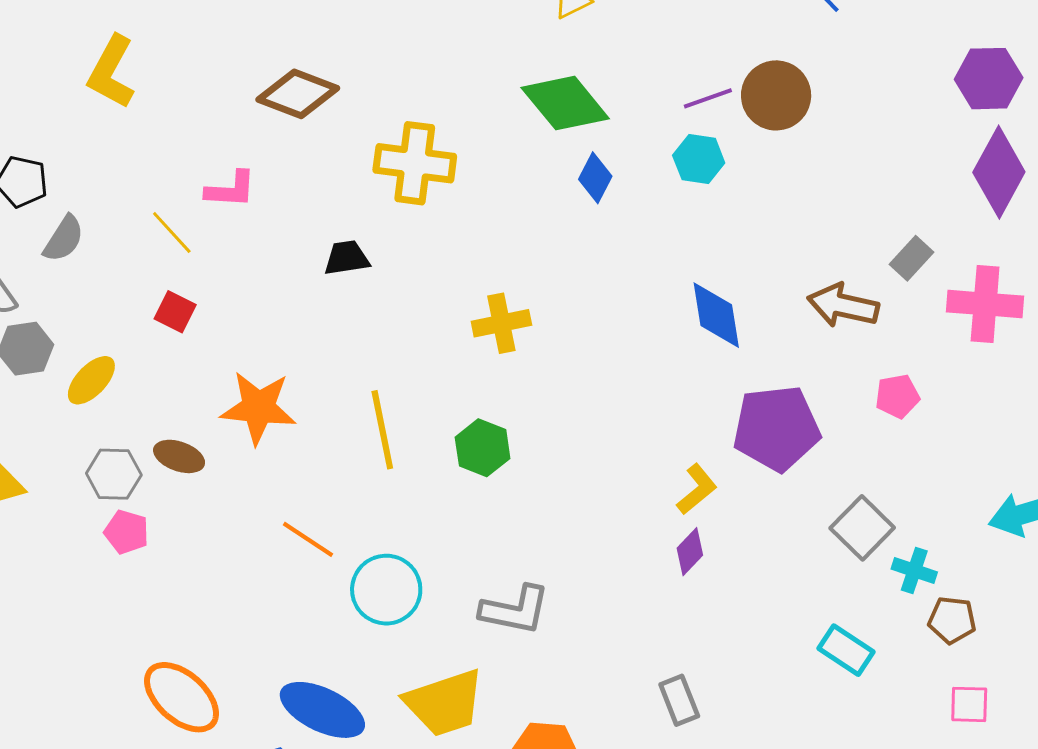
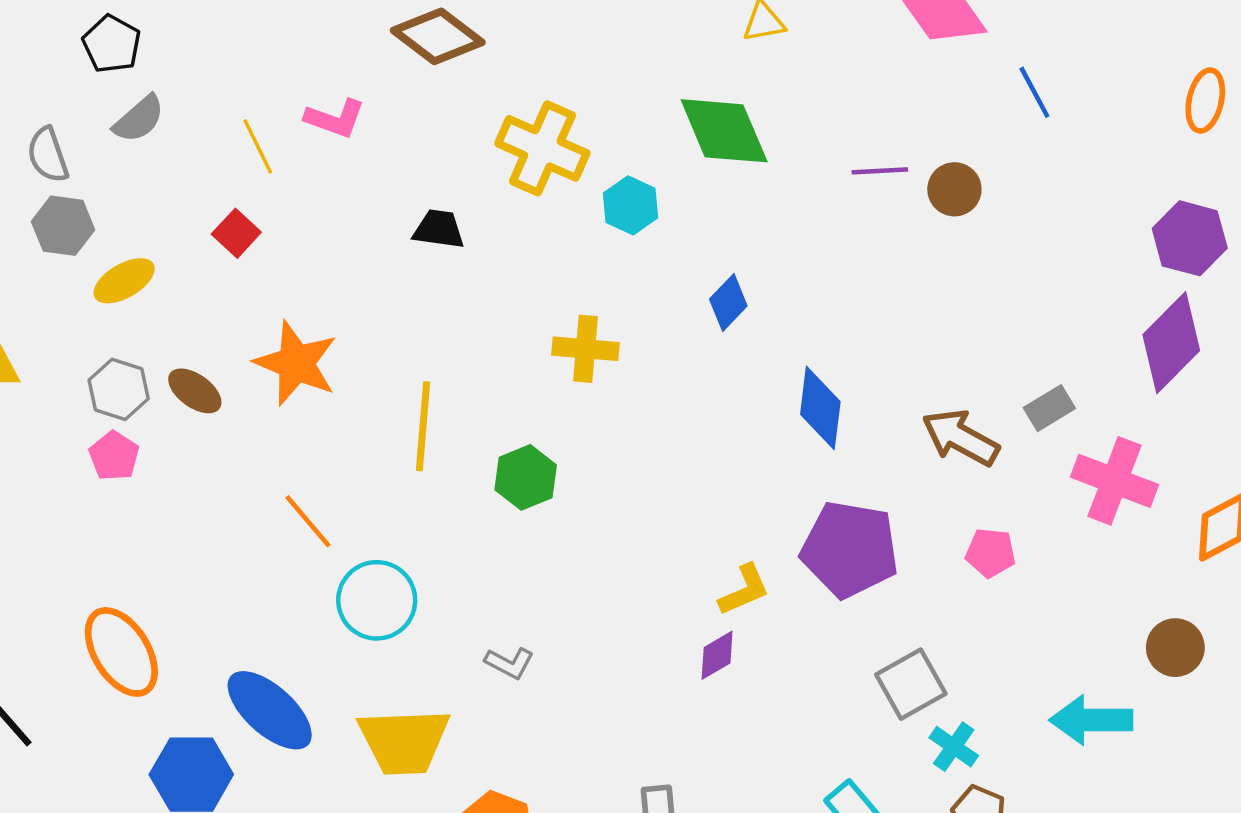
brown circle: (776, 95) -> (954, 189), size x0.7
cyan hexagon: (699, 159) -> (631, 205), moved
blue diamond: (595, 178) -> (728, 303), moved
gray L-shape: (515, 610) -> (509, 663), size x0.6

